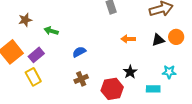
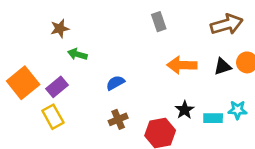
brown star: (25, 20) -> (60, 29), moved
orange arrow: (128, 39) -> (182, 65), size x1.5
cyan rectangle: (153, 89) -> (213, 118), moved

